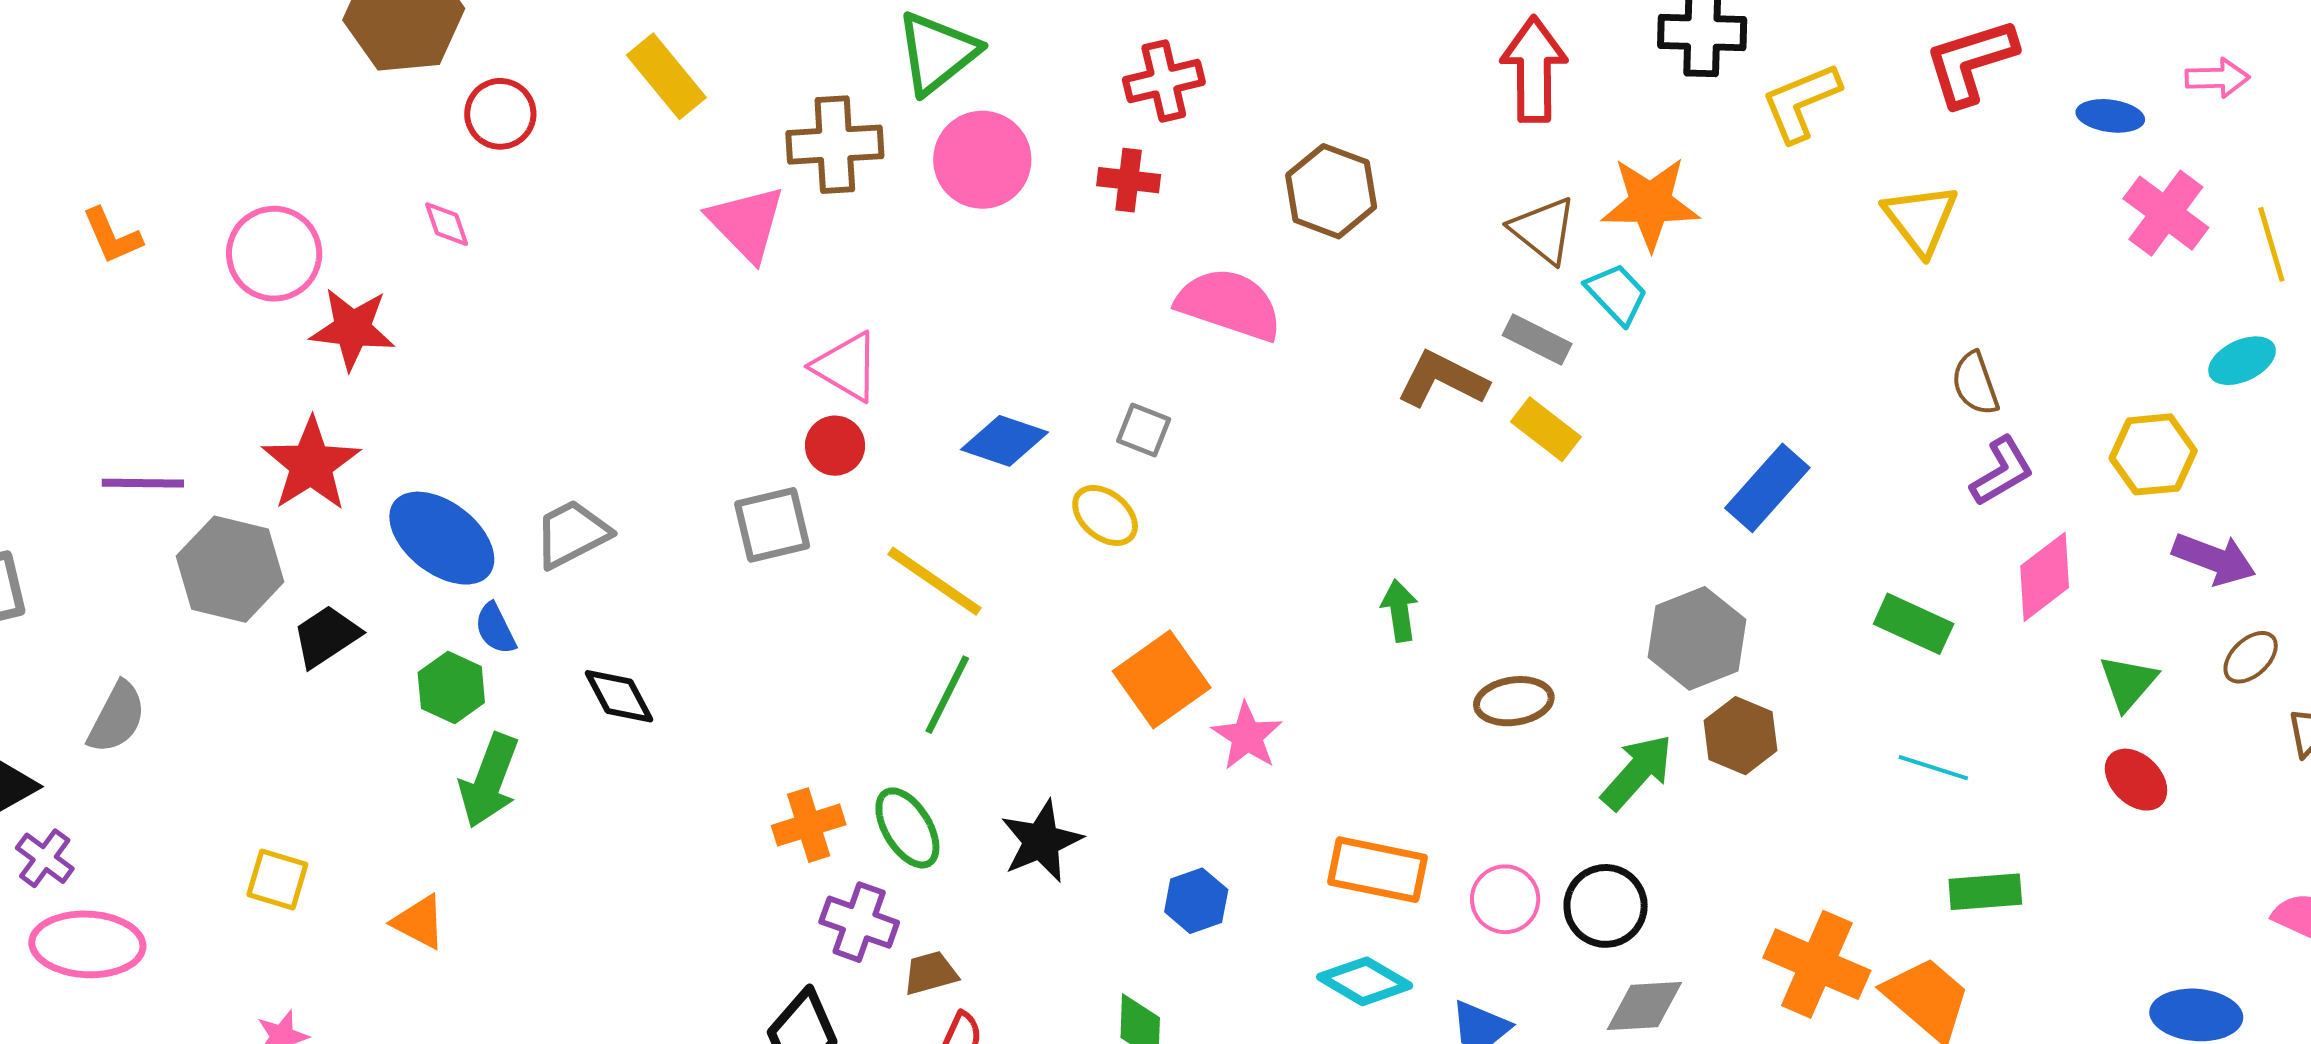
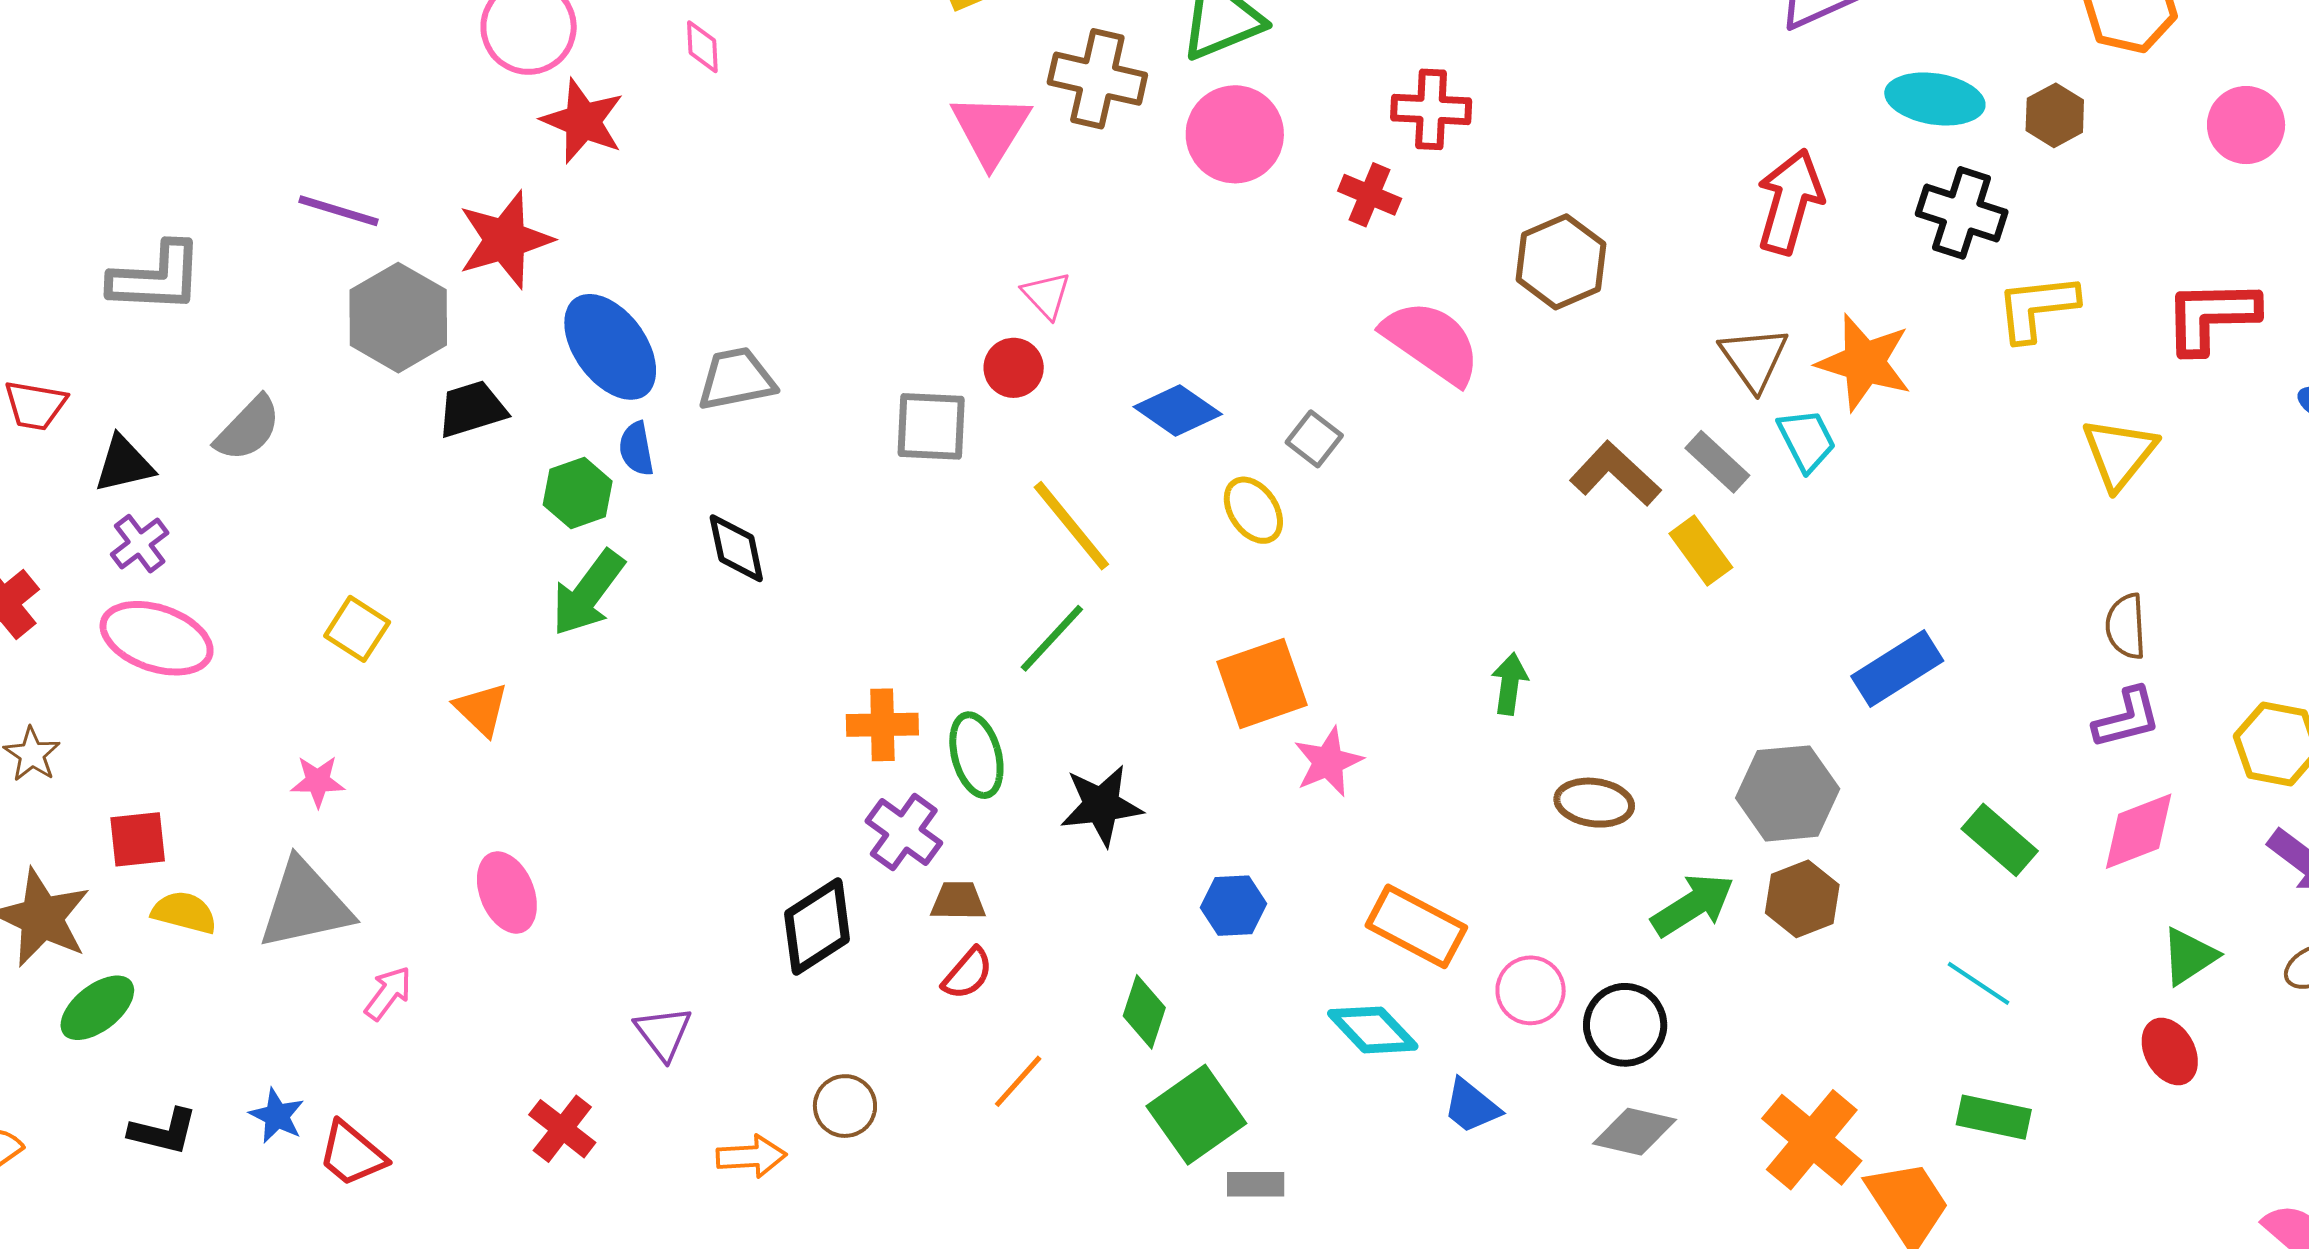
pink triangle: (846, 367) -> (1046, 295), size x0.7

